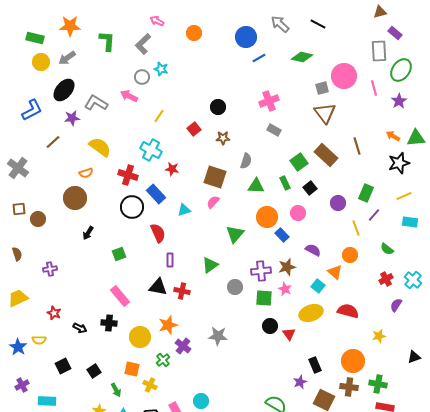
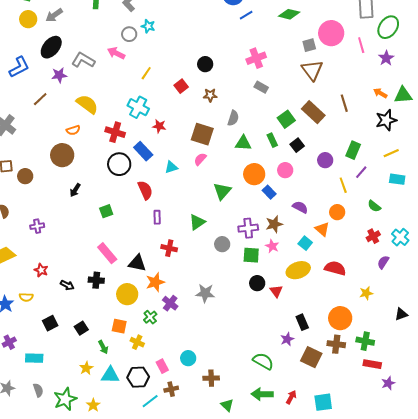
black triangle: (158, 287) -> (137, 263), moved

